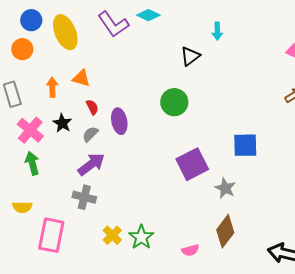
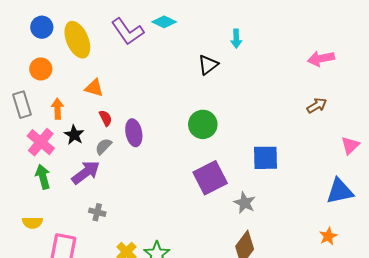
orange circle: (22, 49) -> (41, 69), moved
orange arrow: (52, 87) -> (57, 109), moved
green circle: (174, 102) -> (203, 124), moved
purple arrow: (91, 164) -> (86, 172), moved
gray cross: (84, 197) -> (97, 212), size x0.7

